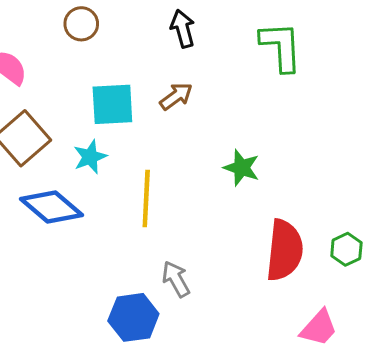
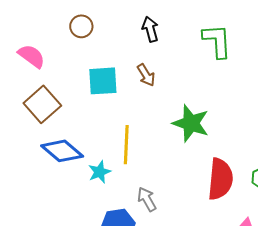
brown arrow: (176, 96) -> (146, 75), turned 95
cyan star: (90, 157) -> (100, 172), moved
green star: (242, 168) -> (191, 123), size x1.5

